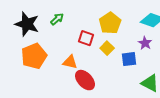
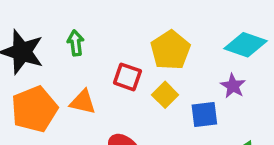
green arrow: (57, 19) -> (76, 43), turned -56
orange triangle: (70, 62) -> (83, 102), moved

